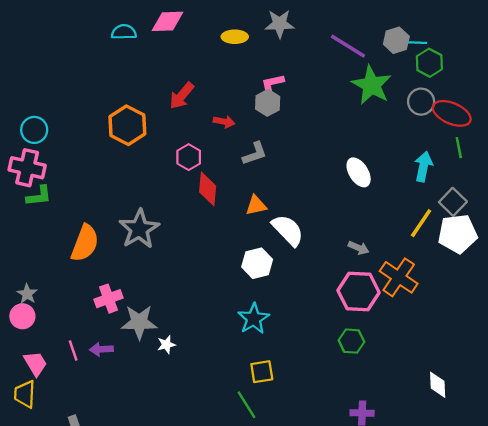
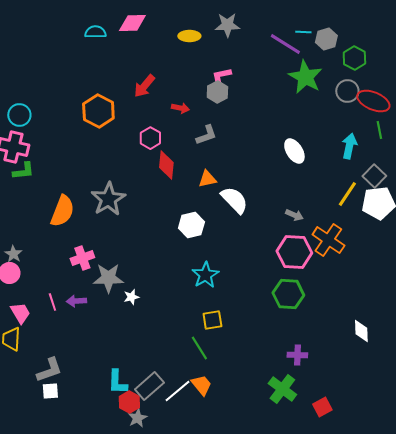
cyan line: (418, 43) -> (303, 32), moved
white hexagon: (257, 263) -> (191, 225), moved
green hexagon: (351, 341) -> (288, 294), size x1.4

